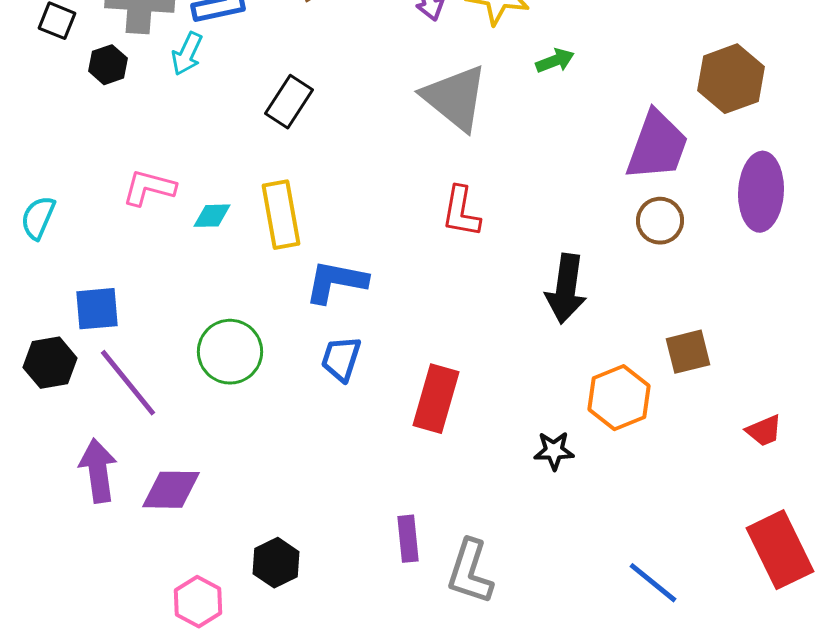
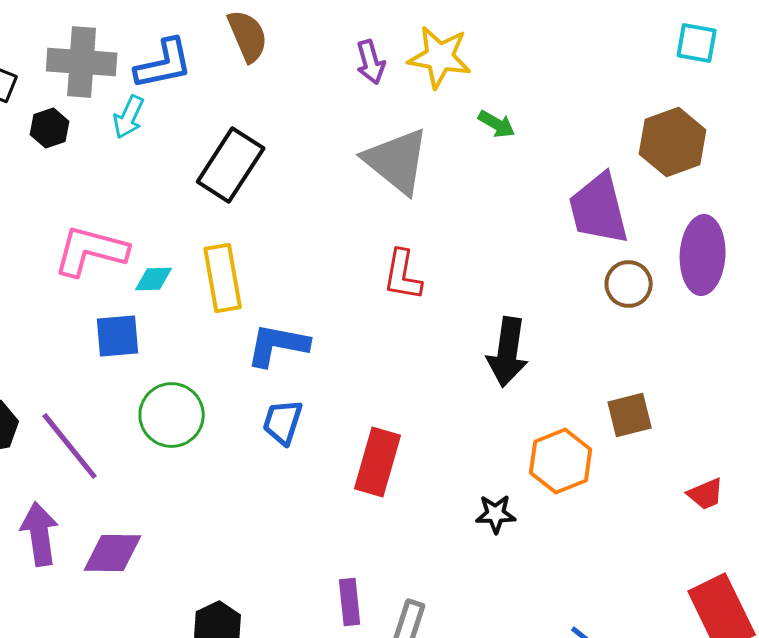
green arrow: (555, 61) -> (497, 124), turned 51
black rectangle: (289, 102) -> (231, 165), size x1.4
purple trapezoid: (657, 146) -> (599, 209), turned 146
pink L-shape: (149, 188) -> (91, 251), size x1.4
brown circle: (660, 221) -> (629, 284), moved
blue square: (97, 309) -> (118, 336), moved

